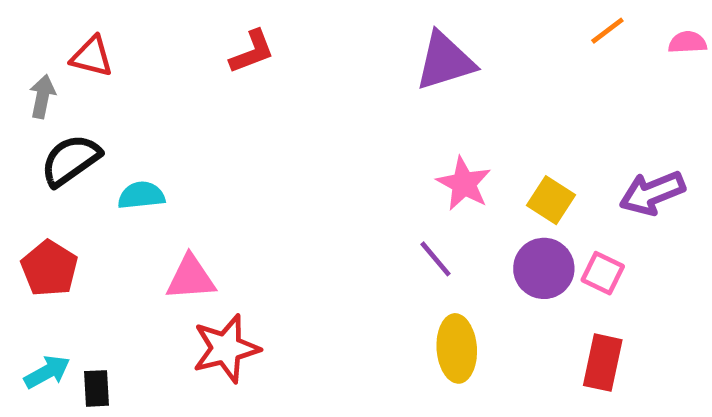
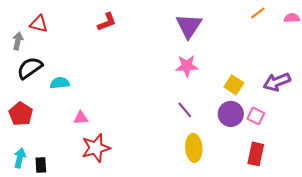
purple triangle: (445, 61) -> (189, 26), turned -40
pink star: (464, 184) -> (187, 66), moved, turned -30
pink triangle: (191, 278) -> (81, 118), size x0.7
cyan arrow: (47, 372) -> (20, 158), turned -48

